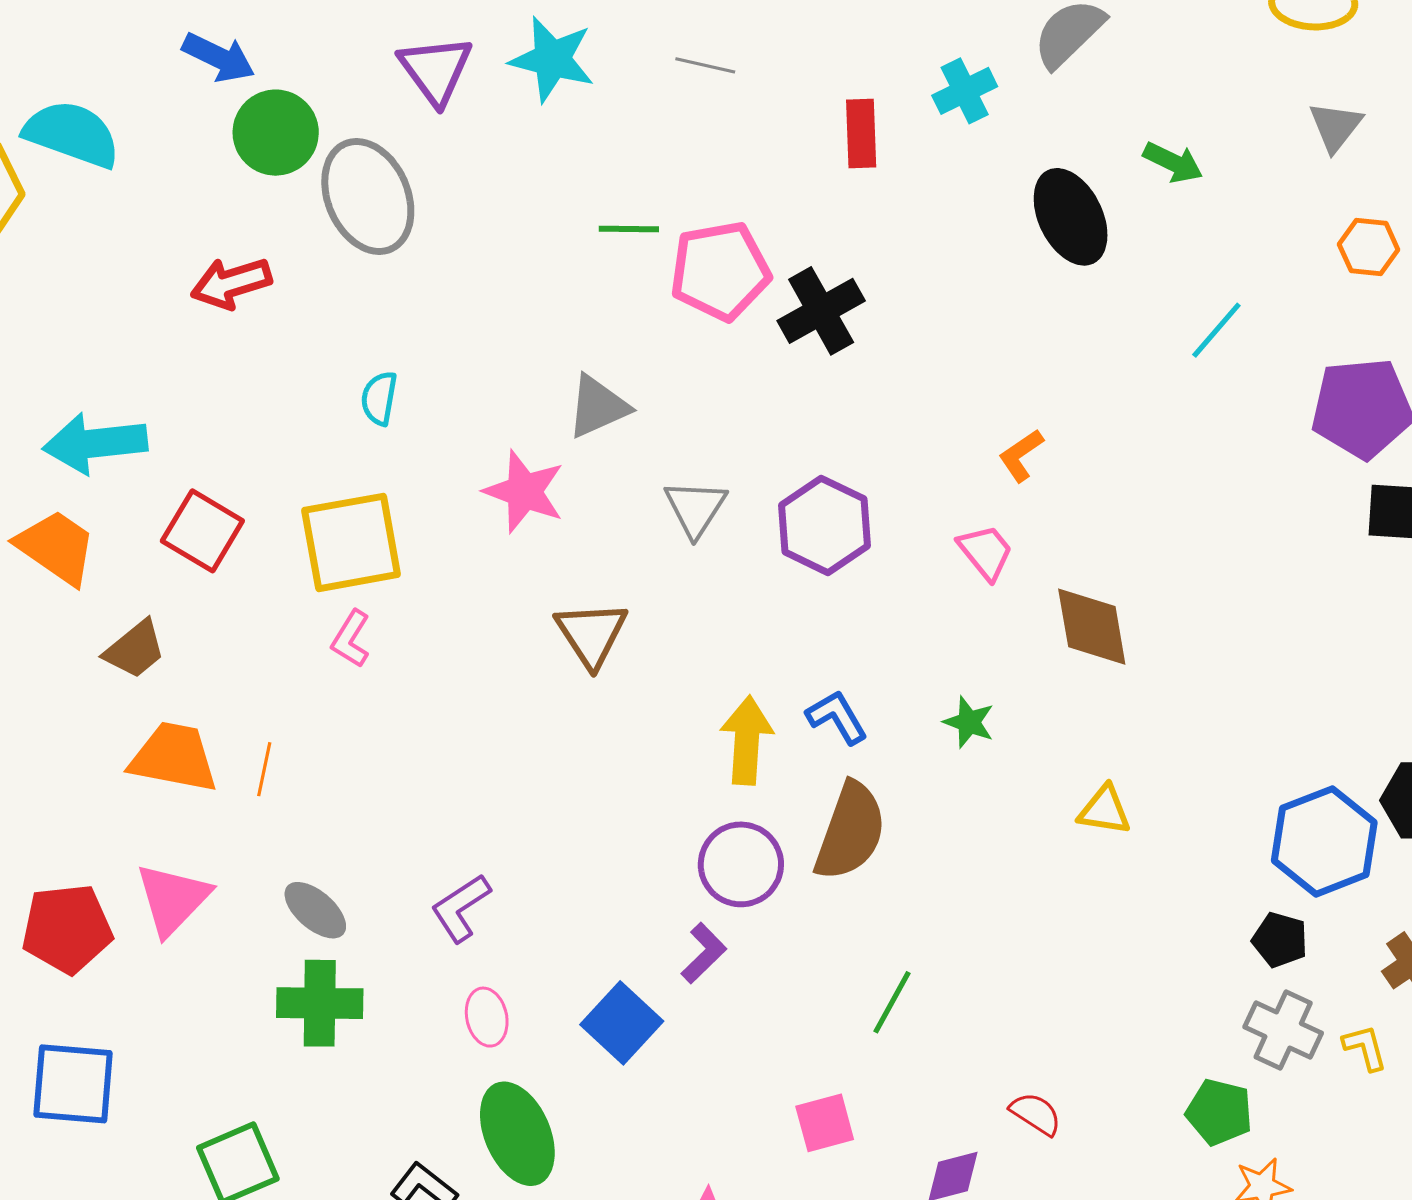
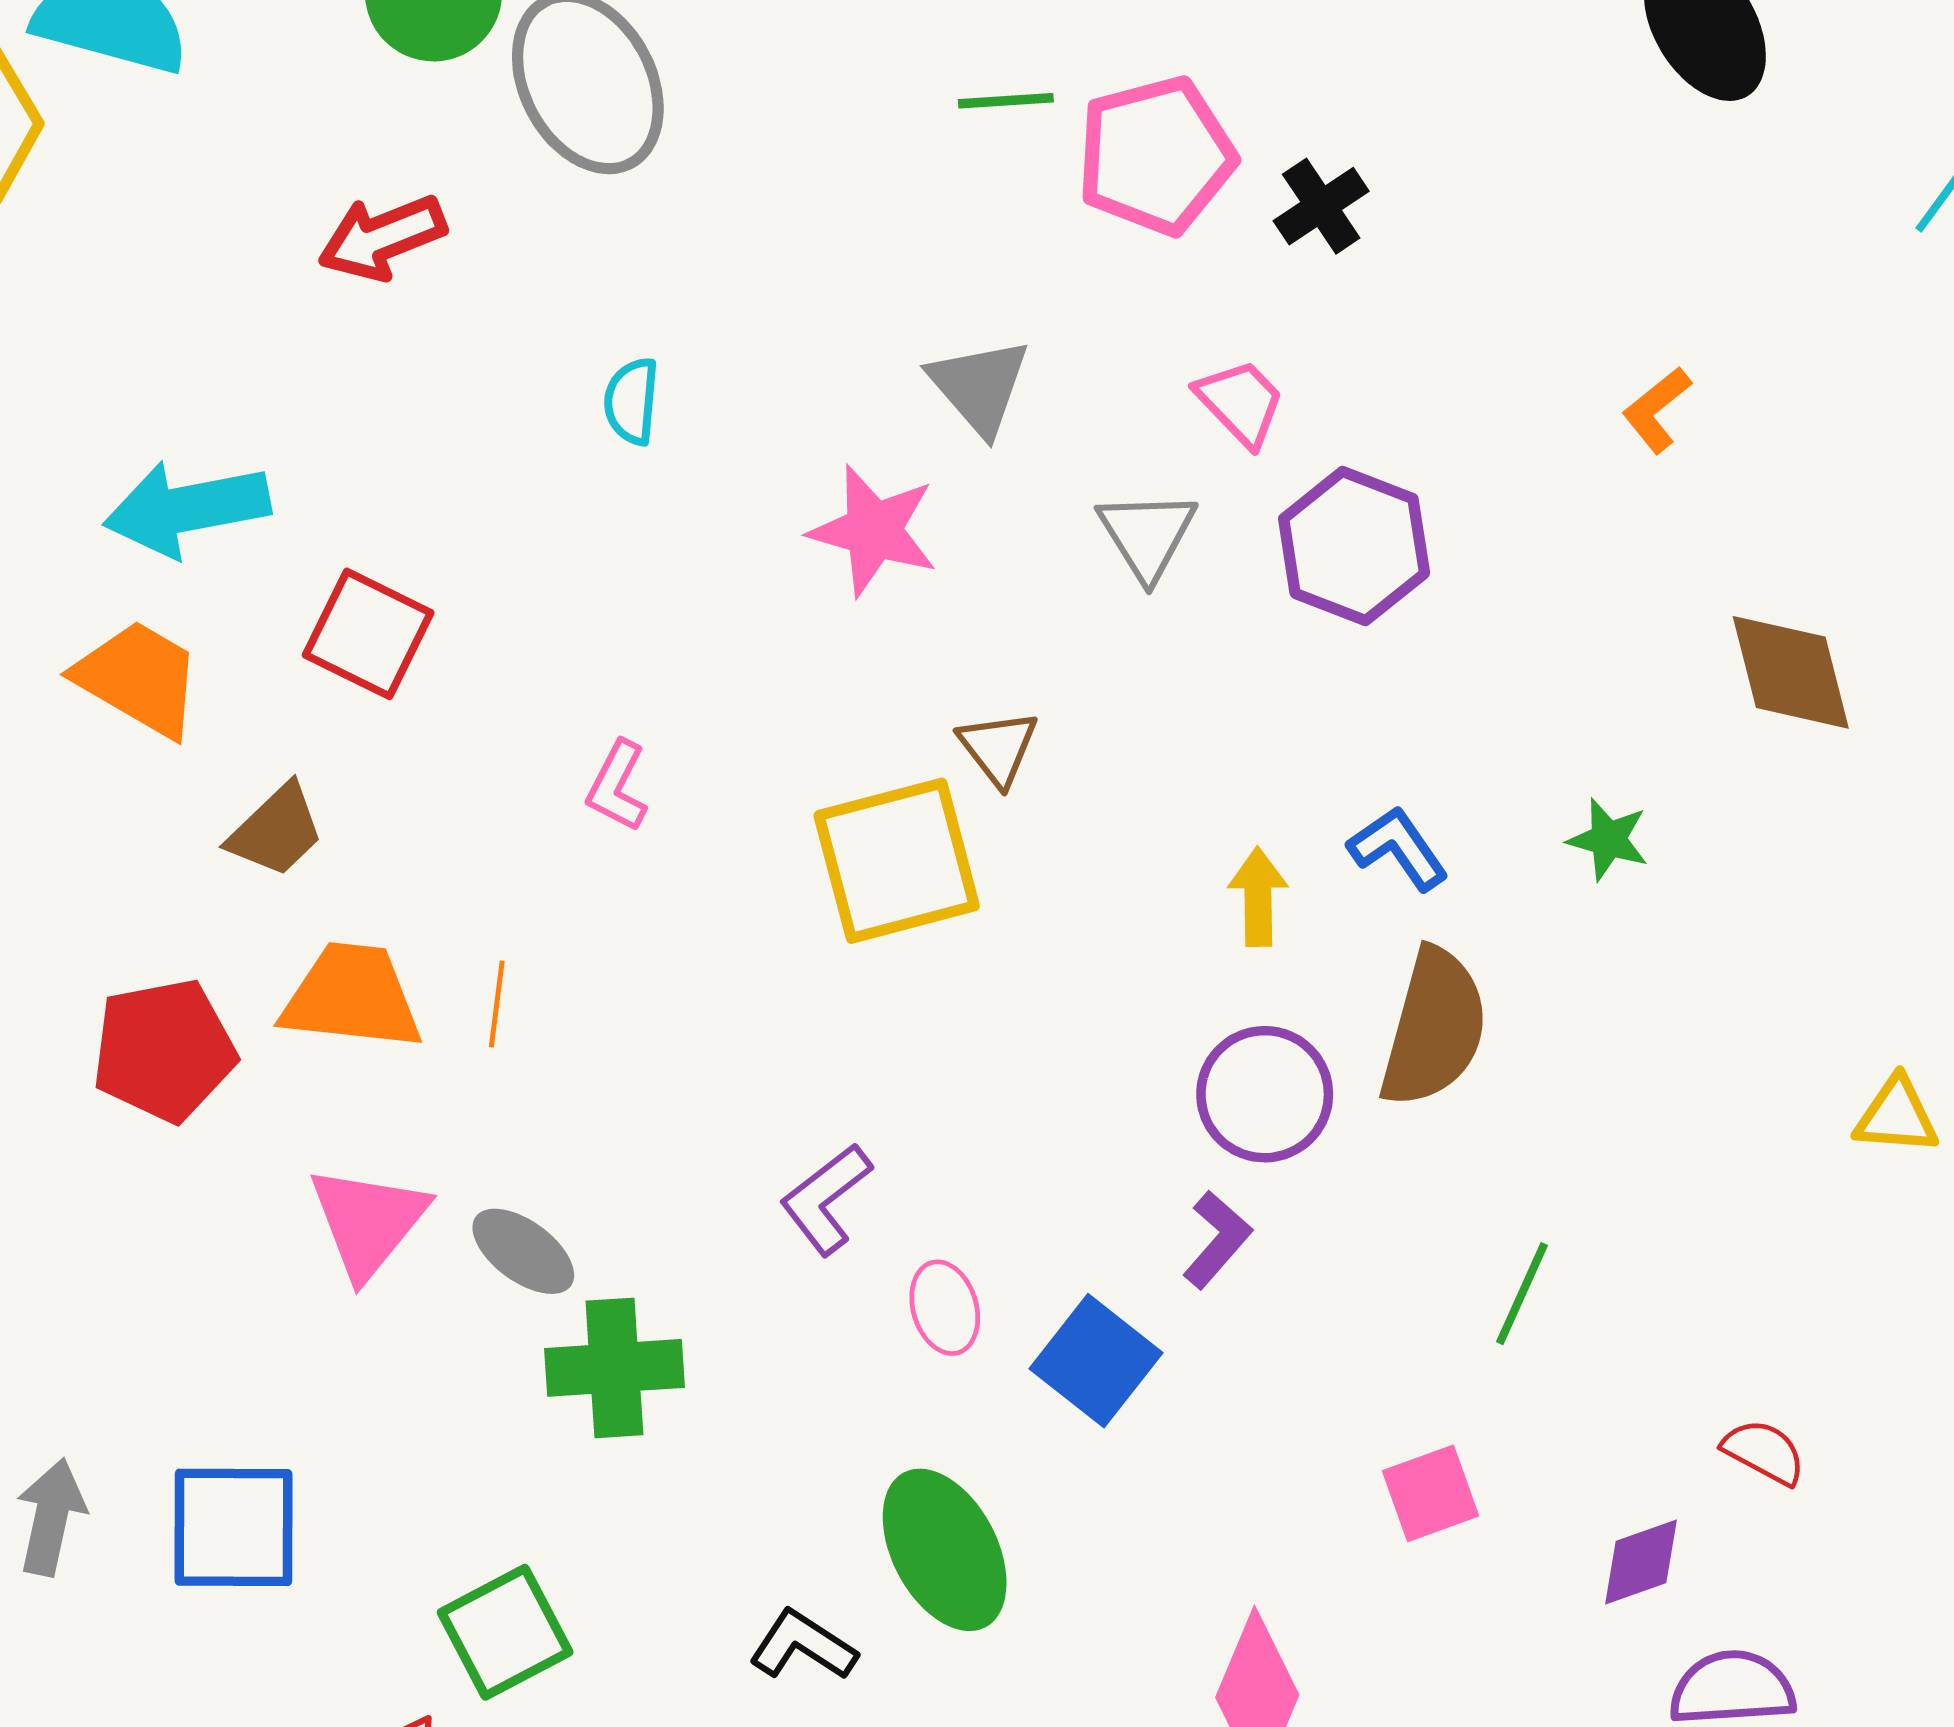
black cross: (821, 311) -> (1321, 206), size x0.7
gray triangle: (598, 406) -> (979, 386), turned -42
yellow square: (351, 542) -> (897, 861), moved
pink trapezoid: (986, 552) -> (1240, 403), moved
brown triangle: (591, 634) -> (998, 748), size x0.7
yellow arrow: (747, 740) -> (1258, 897), size x0.7
yellow triangle: (1104, 810) -> (1896, 1116), moved
gray ellipse: (315, 910) -> (523, 1251), moved
red pentagon: (67, 929) -> (164, 1050), moved
pink ellipse: (487, 1017) -> (945, 1308), moved

